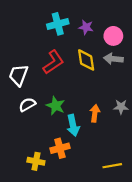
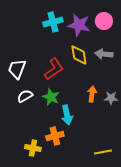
purple star: (86, 27) -> (79, 25), size x1.6
pink circle: (113, 36) -> (104, 21), moved
red L-shape: (53, 62) -> (54, 69), moved
orange arrow: (95, 113) -> (92, 94), moved

